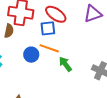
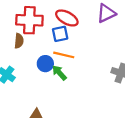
green arrow: (65, 64) -> (59, 73), moved

